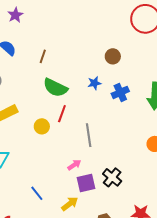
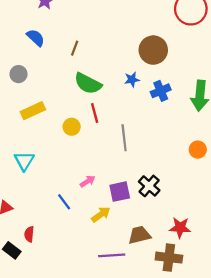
brown circle: (113, 56) -> (153, 50), size x1.6
red line: (62, 114) -> (95, 113), turned -36
pink arrow: (74, 165) -> (87, 181), moved

